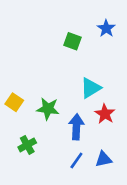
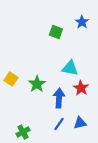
cyan triangle: (91, 88) -> (70, 68), turned 42
green star: (48, 109) -> (37, 84), turned 30
green cross: (27, 145) -> (23, 132), moved

